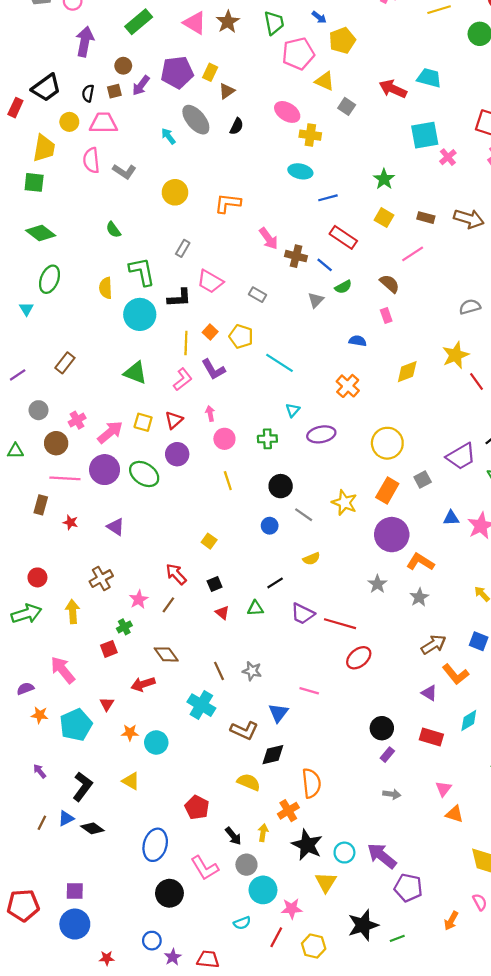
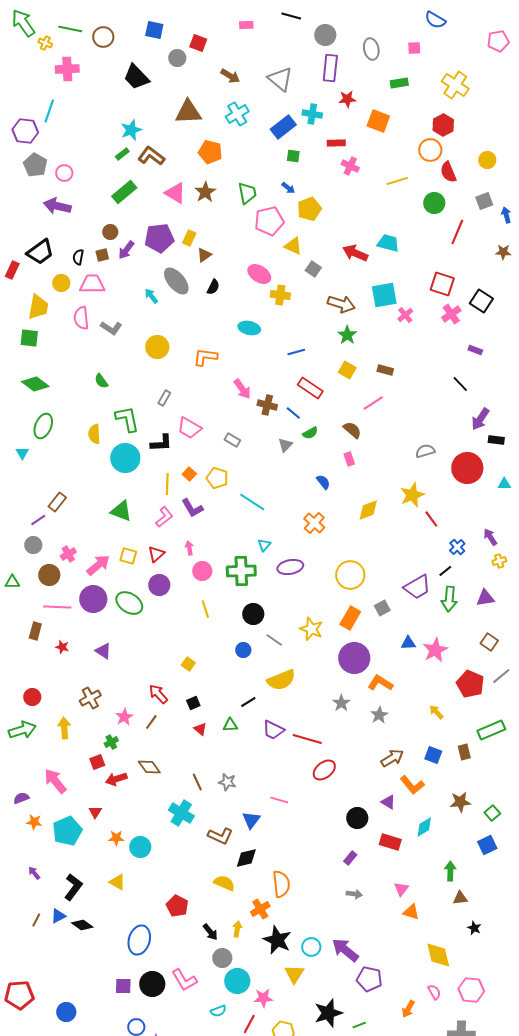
purple arrow: (85, 42) -> (57, 206), moved, turned -88
cyan ellipse: (300, 171) -> (249, 328), moved
brown arrow: (469, 219) -> (341, 304), moved
blue semicircle: (358, 341) -> (323, 482), turned 42
purple line: (18, 375) -> (38, 520), moved
green cross: (267, 439) -> (241, 571), size x1.6
yellow semicircle: (311, 559) -> (281, 680), size x1.8
red arrow: (143, 684) -> (116, 779), moved
black circle: (382, 728) -> (357, 818), moved
pink L-shape: (205, 868) -> (184, 980), moved
purple square: (75, 891) -> (123, 986), moved
blue circle: (75, 924) -> (66, 1012), size x0.7

